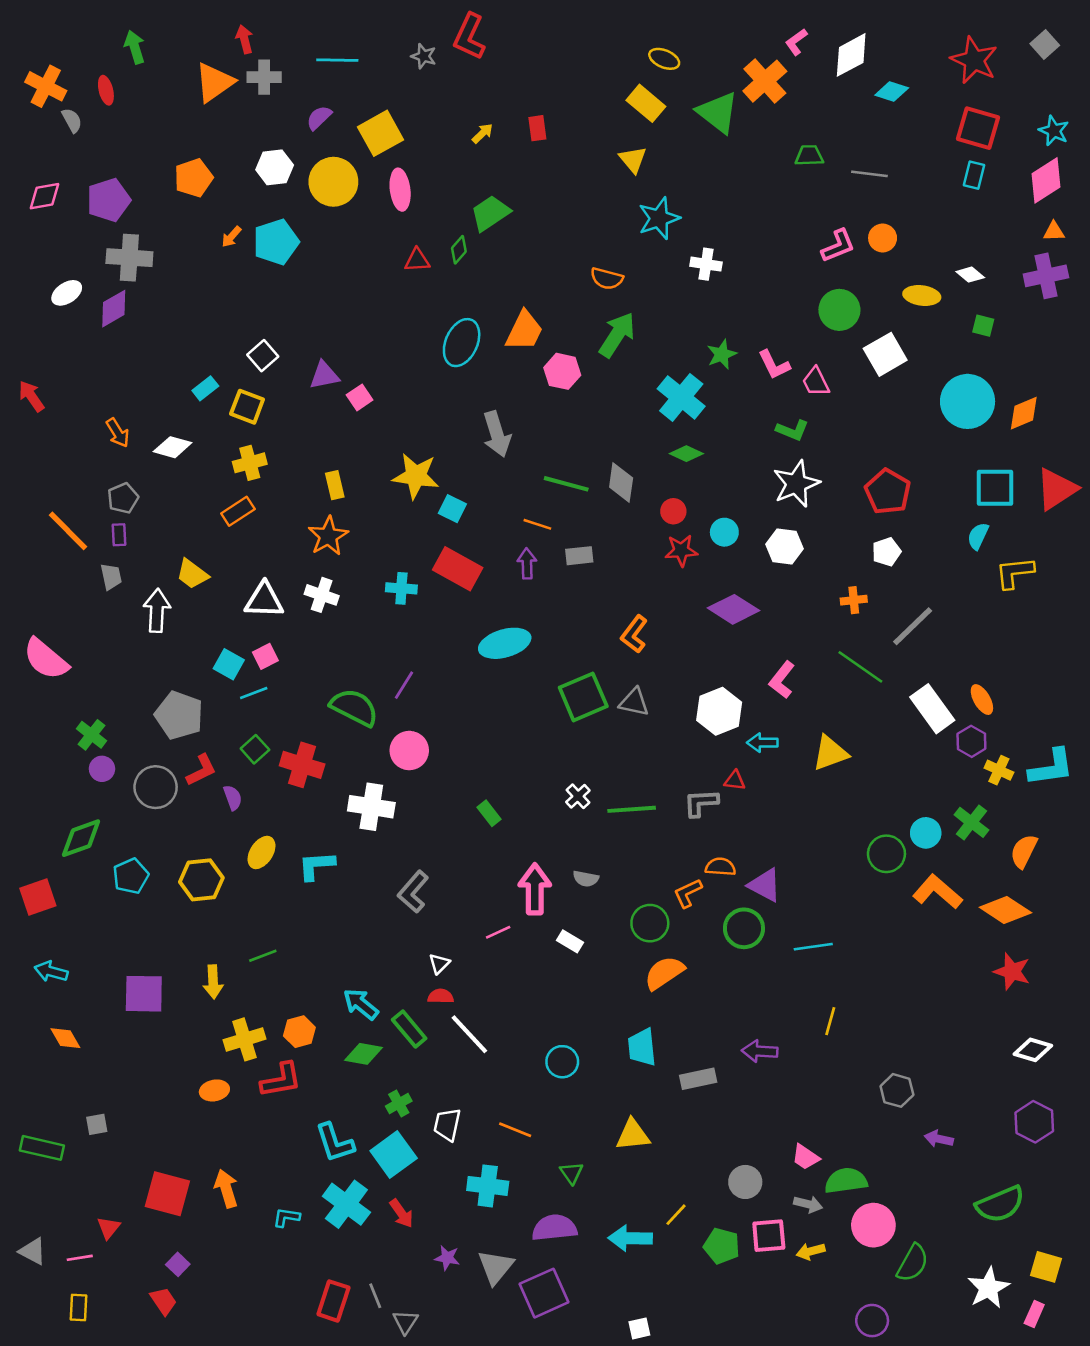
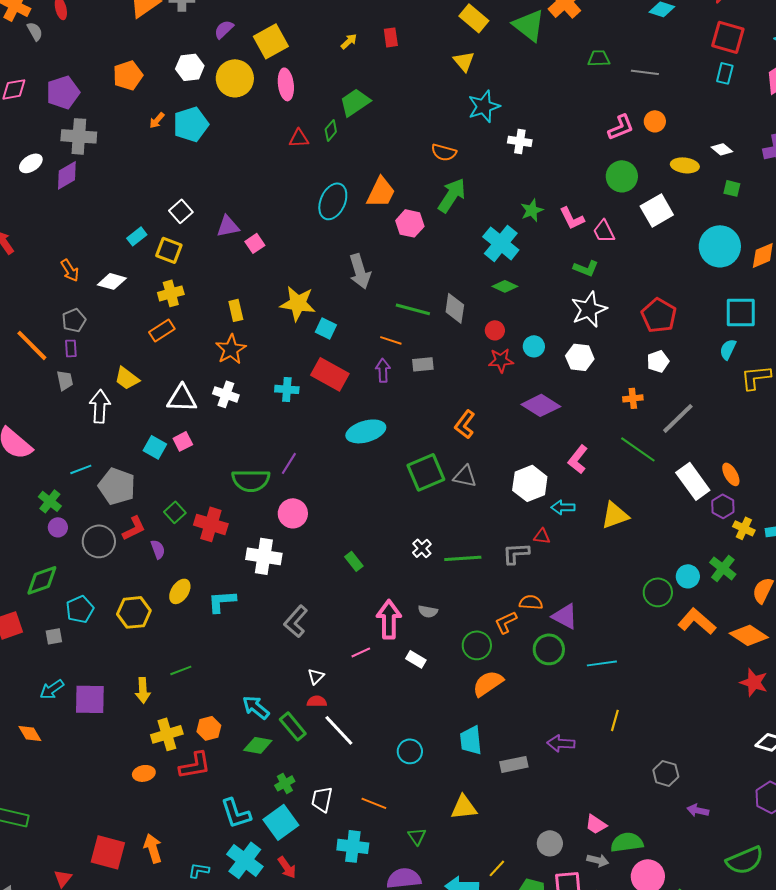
cyan line: (254, 693) -> (81, 469), moved
green semicircle: (354, 707) -> (251, 480), turned 153
cyan arrow: (51, 971) -> (52, 689), moved, turned -50
gray square: (97, 1124) -> (54, 636), moved

